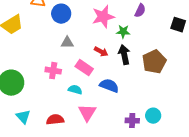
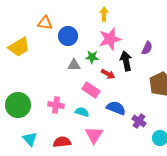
purple semicircle: (140, 11) -> (147, 48), moved
green star: (123, 32) -> (92, 57), moved
black arrow: (124, 55) -> (126, 61), moved
pink cross: (53, 71) -> (56, 105), moved
purple cross: (132, 121) -> (139, 121), moved, turned 32

